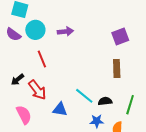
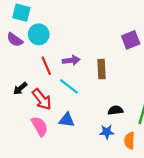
purple arrow: (65, 31) -> (71, 60), moved
brown rectangle: (117, 68) -> (101, 69), moved
cyan line: (84, 96) -> (69, 86), moved
pink semicircle: (24, 115) -> (40, 126), moved

